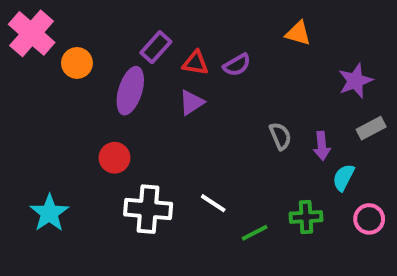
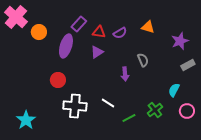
orange triangle: (298, 33) -> (148, 27), moved
gray semicircle: (280, 136) -> (143, 60), moved
purple arrow: (322, 146) -> (125, 74), moved
cyan star: (49, 213) -> (26, 120), moved
green cross: (306, 217) -> (155, 110), turned -35

